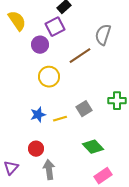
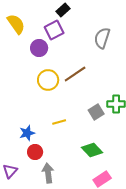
brown line: (80, 56) -> (75, 74), moved
gray square: (84, 109) -> (96, 112), moved
blue star: (38, 115) -> (27, 133), moved

